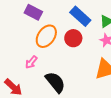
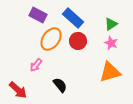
blue rectangle: (80, 16) -> (73, 18), moved
black semicircle: (55, 82) -> (60, 85), size x0.7

